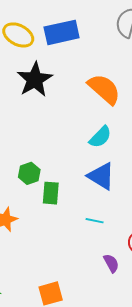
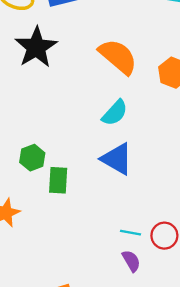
cyan line: (95, 221) -> (130, 233), moved

